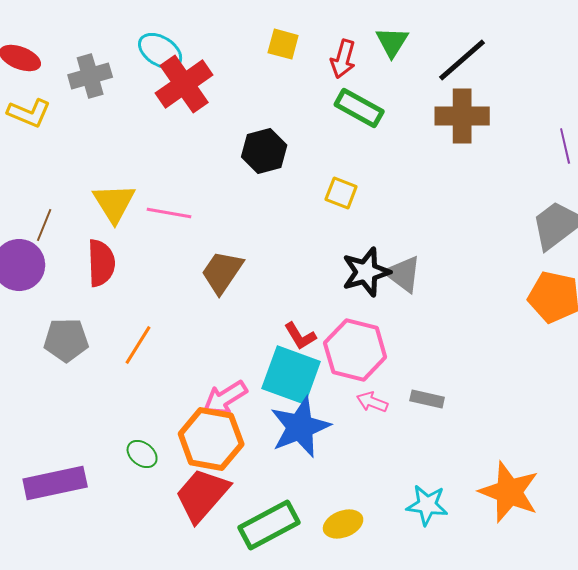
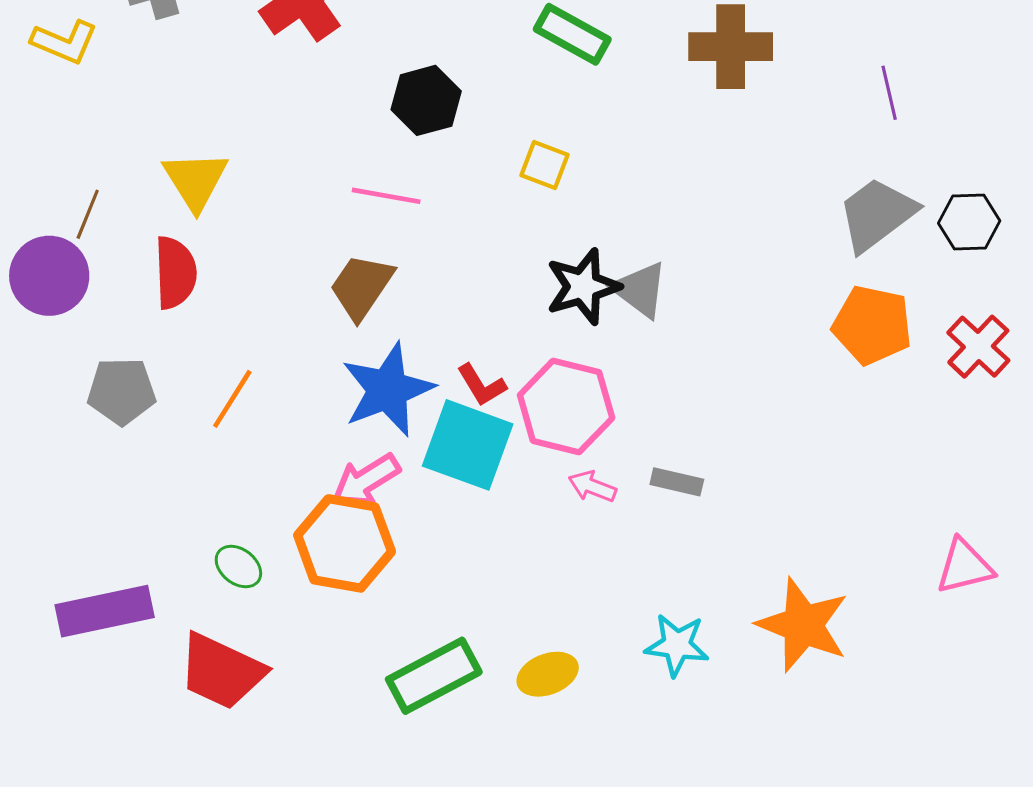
pink line: (169, 213) -> (386, 196), moved
blue star: (300, 427) -> (388, 390), moved
red trapezoid: (202, 495) -> (222, 671), moved, turned -106

